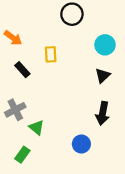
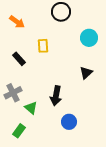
orange arrow: (13, 38) -> (17, 22), moved
black triangle: (103, 76) -> (86, 73), moved
black arrow: (103, 113) -> (56, 96), moved

